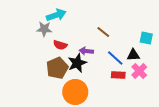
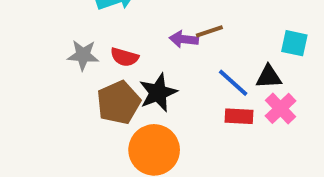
gray star: (44, 29) -> (83, 55), moved
brown line: (103, 32) -> (209, 31), turned -56
purple arrow: (86, 51) -> (184, 39), moved

